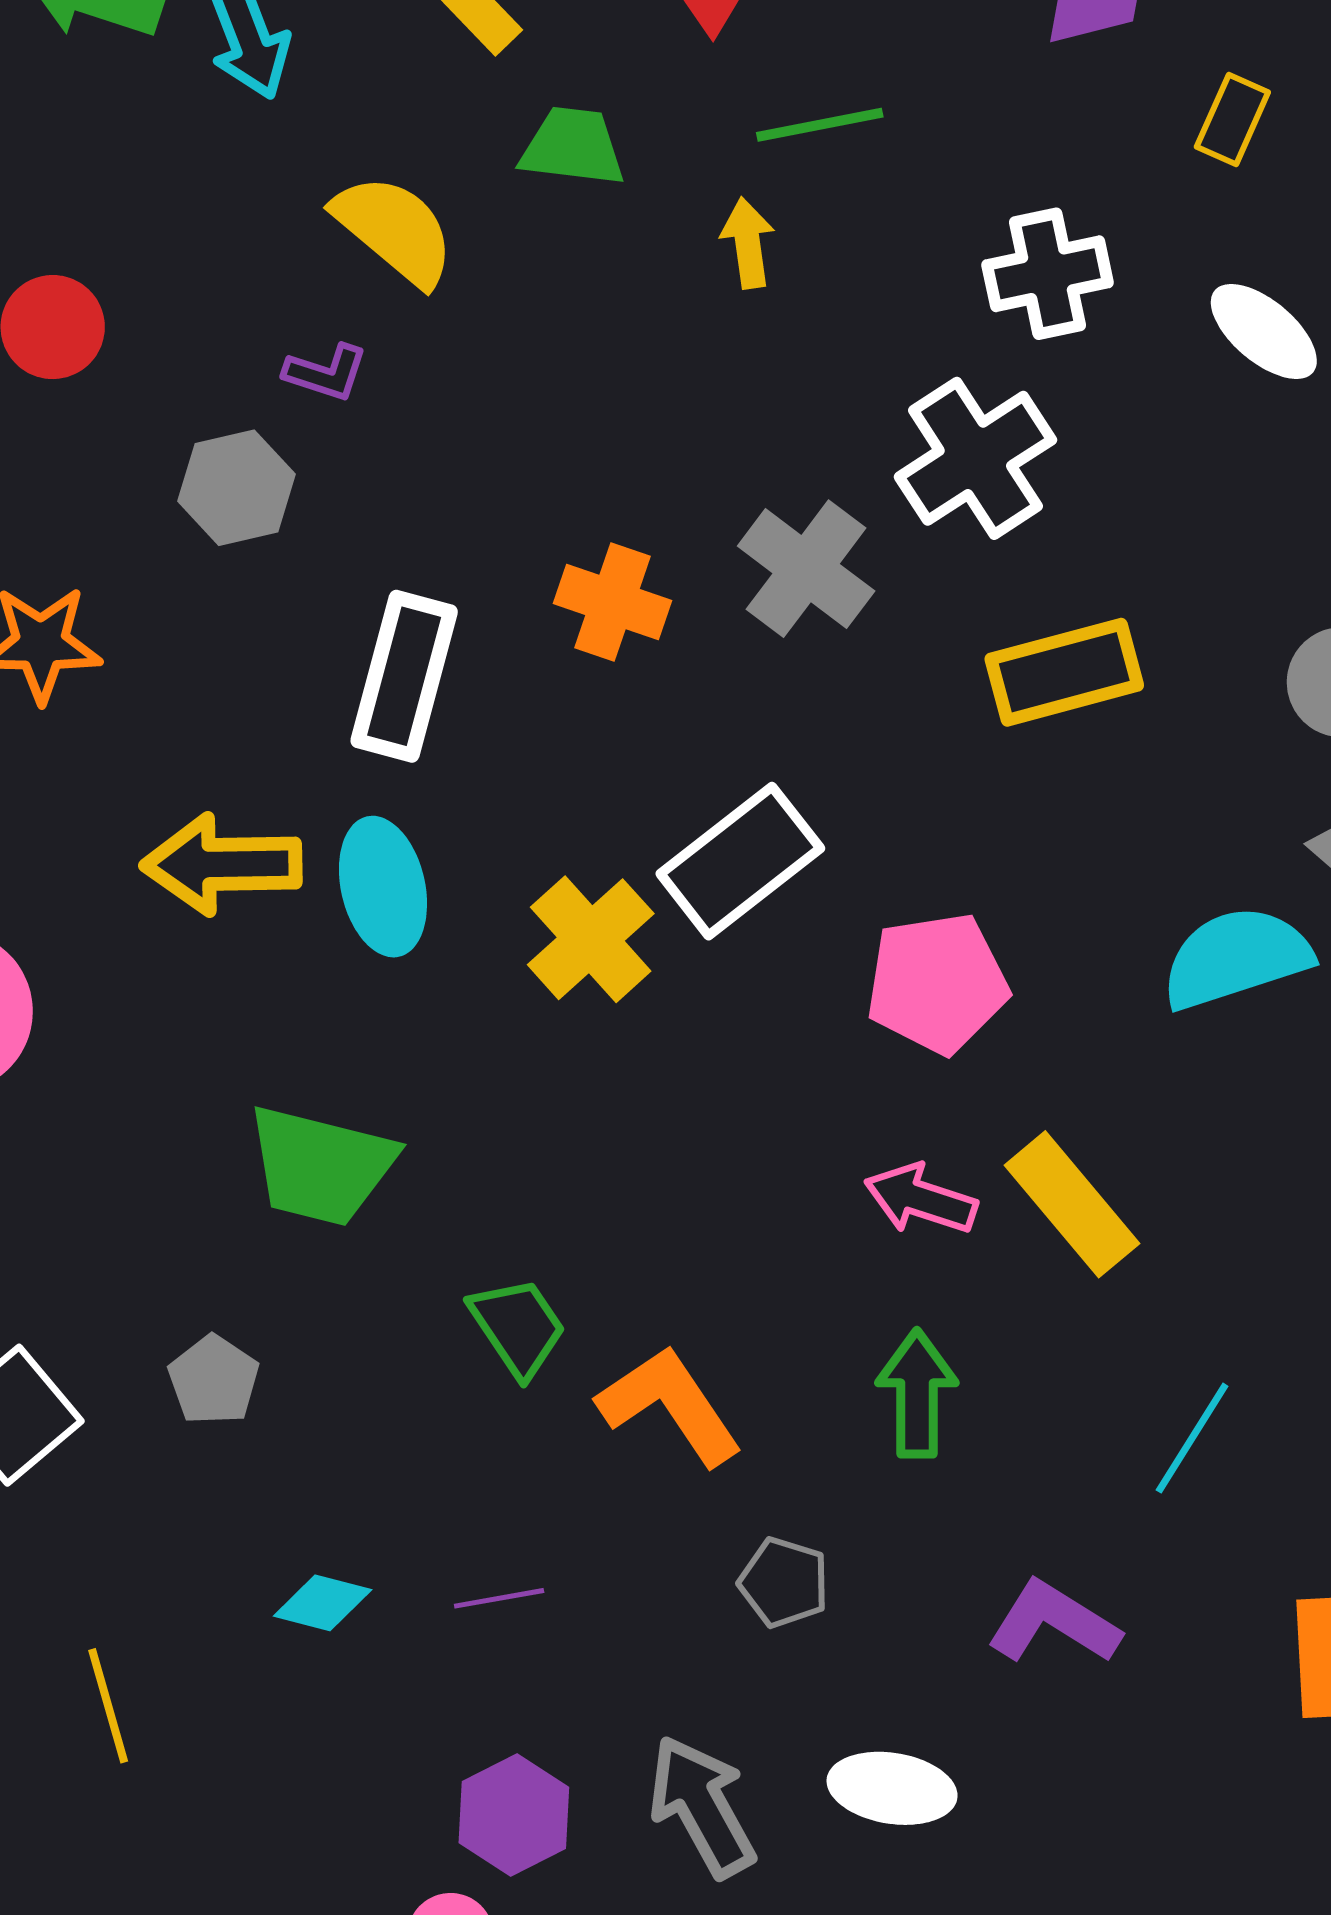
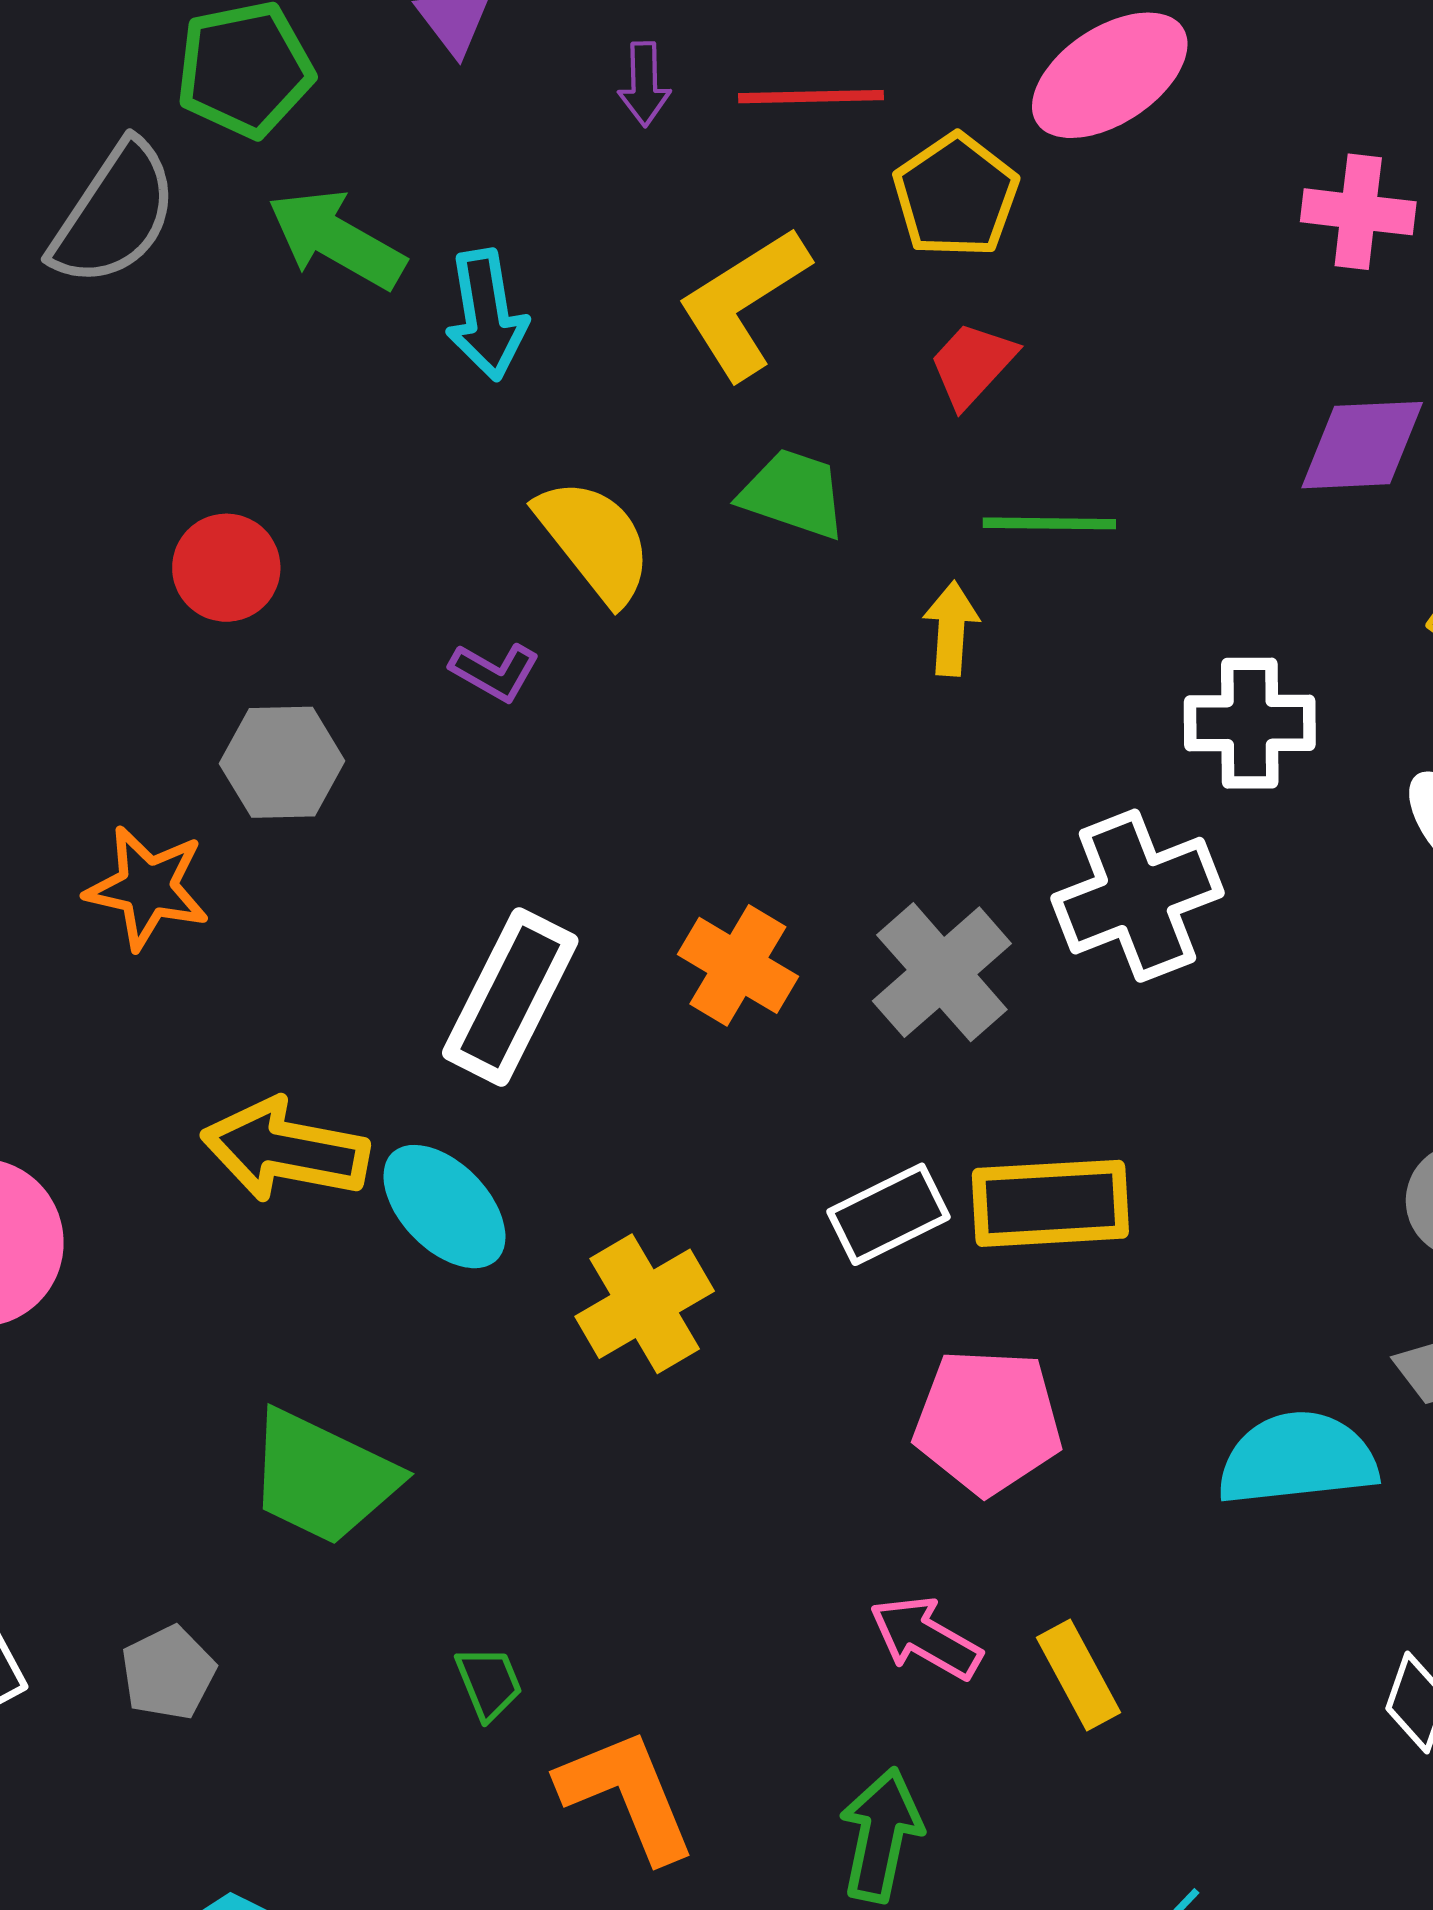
gray hexagon: (237, 488) -> (282, 762), moved
yellow rectangle: (1064, 672) -> (1050, 1203), moved
white rectangle: (740, 861) -> (888, 1214), moved, size x0.7
cyan ellipse: (383, 887) -> (444, 1207), turned -43
yellow rectangle: (1072, 1204) -> (1078, 1675), size x0.7
green trapezoid: (518, 1327) -> (489, 1683), size x0.7

